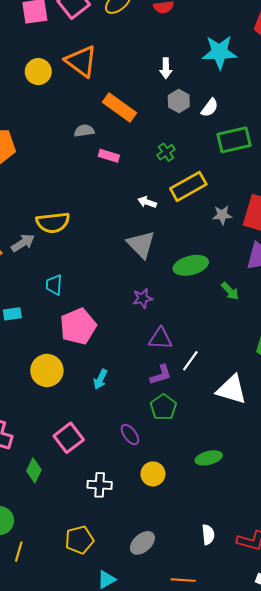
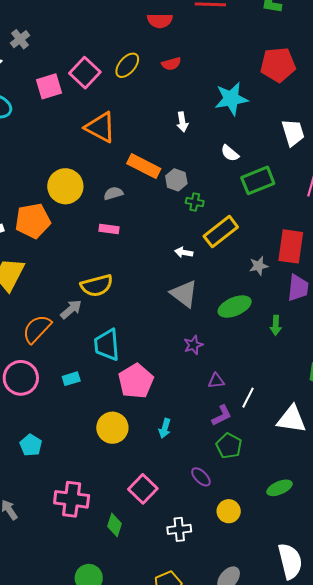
yellow circle: (38, 72) -> (65, 186), moved, size x1.4
gray hexagon: (179, 101) -> (176, 180), moved
white semicircle: (210, 108) -> (230, 153), turned 102
green cross: (166, 152) -> (195, 202), turned -36
pink rectangle: (109, 156) -> (109, 229), moved
gray star: (222, 215) -> (259, 266), moved
cyan trapezoid: (54, 285) -> (107, 345), size x1.6
green arrow: (230, 291) -> (276, 325), turned 54
purple triangle: (160, 339) -> (216, 381), size x0.7
white semicircle: (208, 535) -> (290, 561), size x1.8

